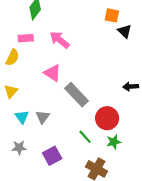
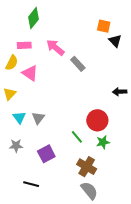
pink triangle: (53, 73) -> (30, 73), moved
gray rectangle: (76, 95) -> (78, 64), moved, size x0.7

